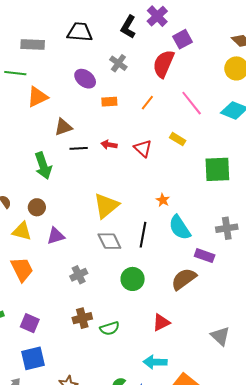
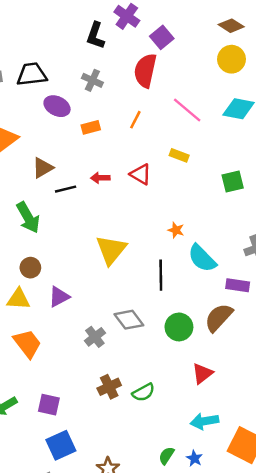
black trapezoid: (80, 32) -> (32, 74), moved
green square: (217, 169) -> (233, 181), size x0.7
gray diamond: (109, 241) -> (129, 320), moved
green circle: (133, 279) -> (179, 327), moved

